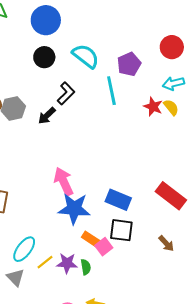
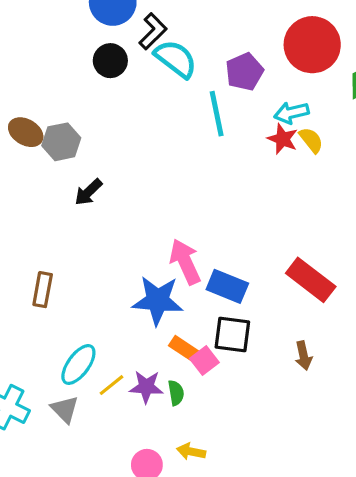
red circle: (172, 47) -> (312, 45), size x1.5
cyan arrow: (173, 83) -> (291, 113), moved
black L-shape: (66, 93) -> (153, 31), moved
black arrow: (47, 116) -> (88, 192), moved
pink arrow: (64, 182) -> (185, 262), moved
brown arrow: (166, 243) -> (303, 356), turned 30

